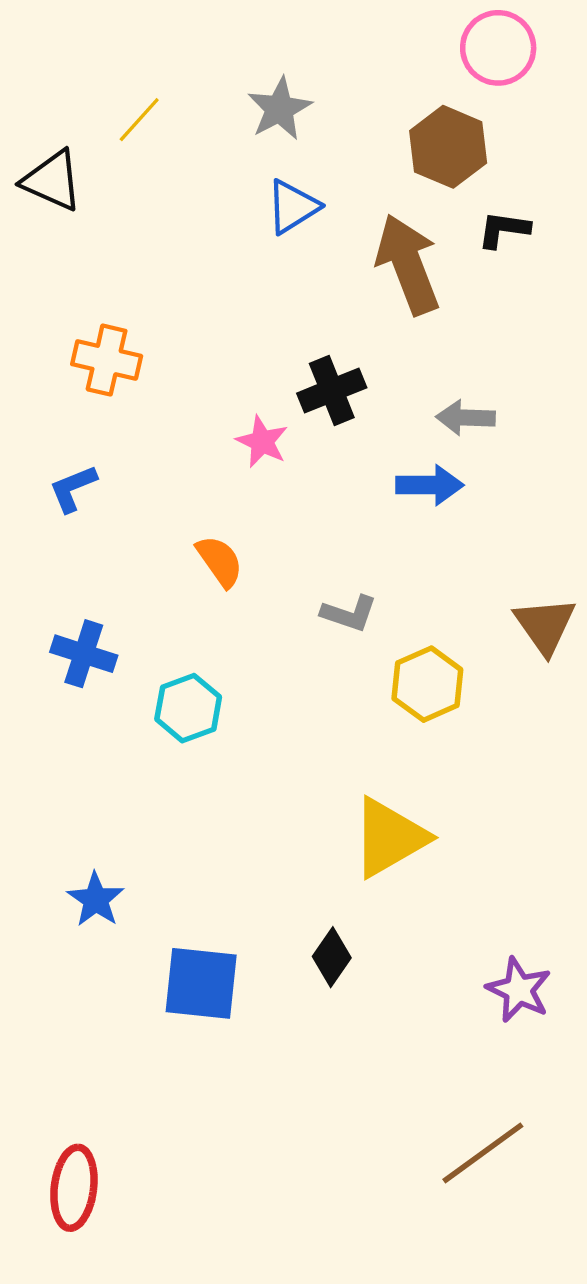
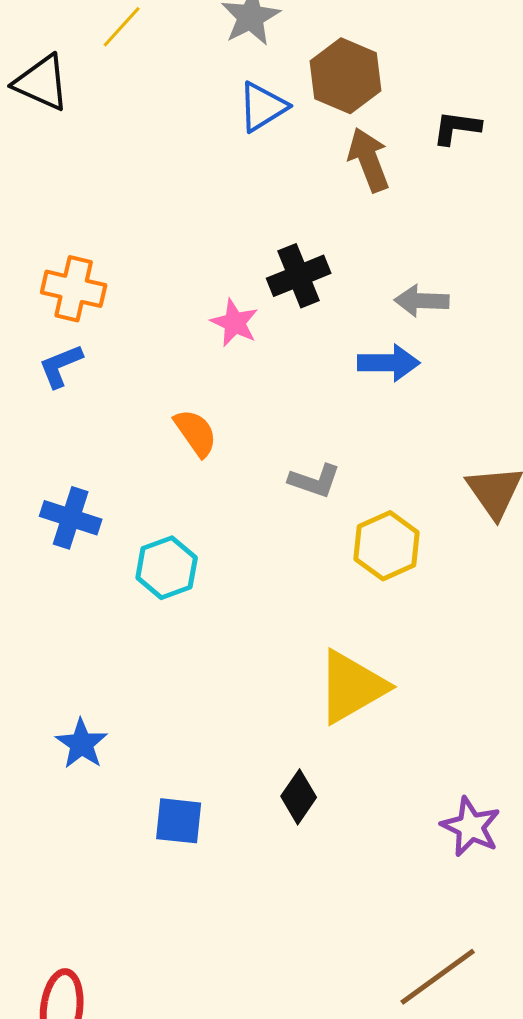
brown hexagon: (448, 147) -> (346, 76), moved
brown arrow: (408, 264) -> (369, 160), size x0.7
orange cross: (107, 360) -> (74, 289), moved
blue square: (201, 983) -> (179, 821), size x0.7

